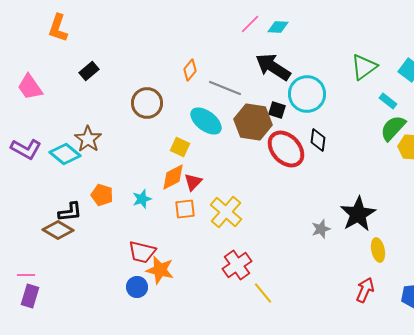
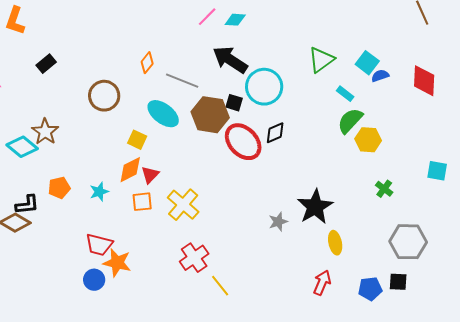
black diamond: (318, 140) -> (275, 133), turned 60
orange pentagon: (102, 195) -> (59, 188), turned -30

